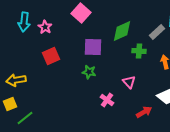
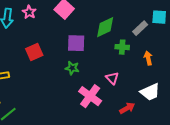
pink star: (45, 27) -> (29, 12), moved
pink cross: (107, 100) -> (90, 96), size x1.6

